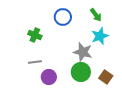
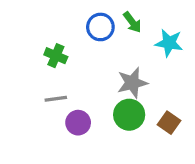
green arrow: (96, 15) -> (132, 22), moved
cyan star: (100, 36) -> (169, 43), moved, turned 30
gray star: (83, 52) -> (132, 83), turned -30

